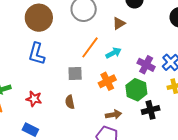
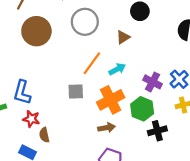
blue L-shape: (37, 54) -> (22, 92), moved
orange cross: (107, 81) -> (111, 100), size x1.4
brown semicircle: (70, 102) -> (44, 135), moved
brown arrow: (113, 115) -> (107, 128), moved

